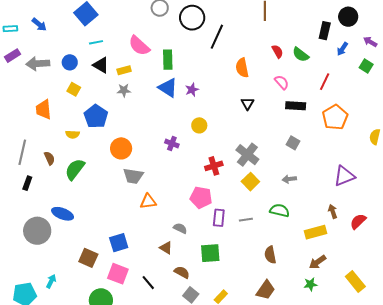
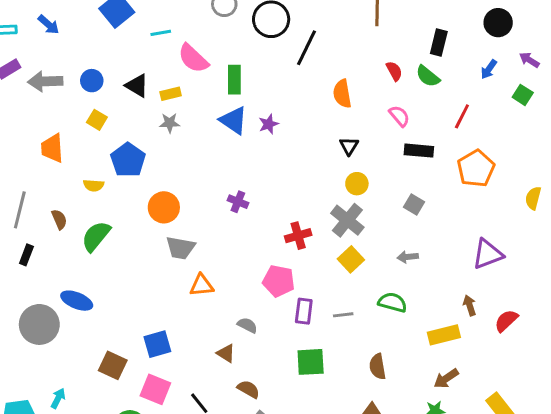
black rectangle: (325, 31) -> (439, 43), moved
cyan line: (96, 42) -> (161, 33), moved
yellow circle: (199, 125) -> (357, 184), moved
green square: (210, 253) -> (311, 362), moved

